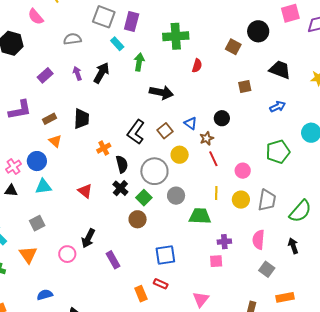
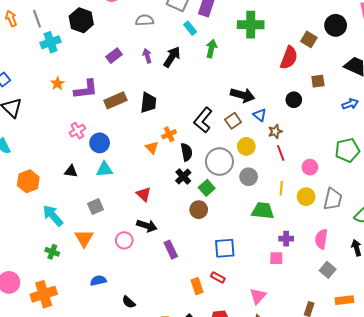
red semicircle: (197, 66) -> (289, 58), moved, size x1.6
black arrow: (161, 92) -> (243, 95), moved
black circle: (222, 118) -> (294, 100), moved
brown rectangle: (49, 119) -> (115, 100), size x1.5
orange triangle: (55, 141) -> (152, 148), moved
pink cross: (13, 167) -> (77, 131), moved
red triangle: (85, 191) -> (144, 194), moved
gray circle: (176, 196) -> (249, 177), moved
black arrow: (88, 238) -> (147, 226), turned -102

